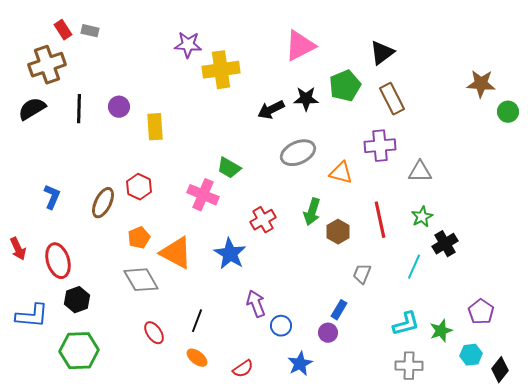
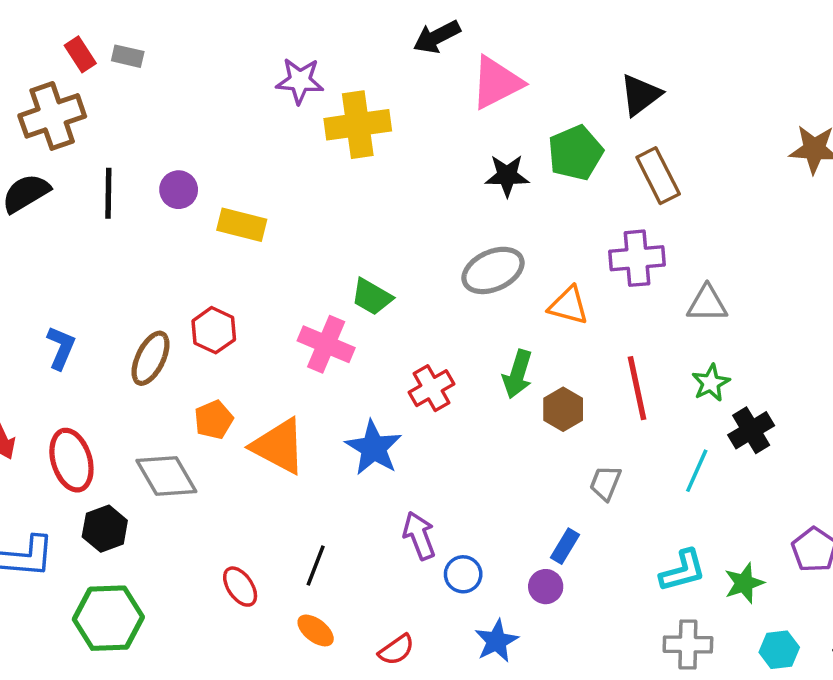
black arrow: (271, 110) -> (437, 37), moved
yellow rectangle: (155, 127) -> (242, 225), turned -72
gray diamond: (141, 280) -> (166, 476), moved
cyan hexagon: (471, 355) -> (779, 650), moved

